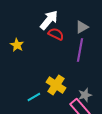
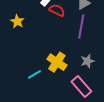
gray star: (85, 95) -> (87, 61), moved

